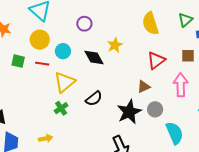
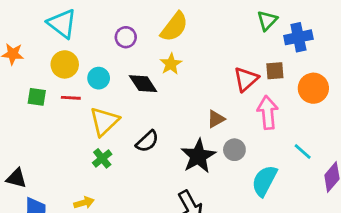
yellow semicircle: (150, 23) -> (174, 27), moved, turned -120
red triangle: (156, 60) -> (246, 79), moved
cyan semicircle: (175, 133) -> (264, 181), turned -125

